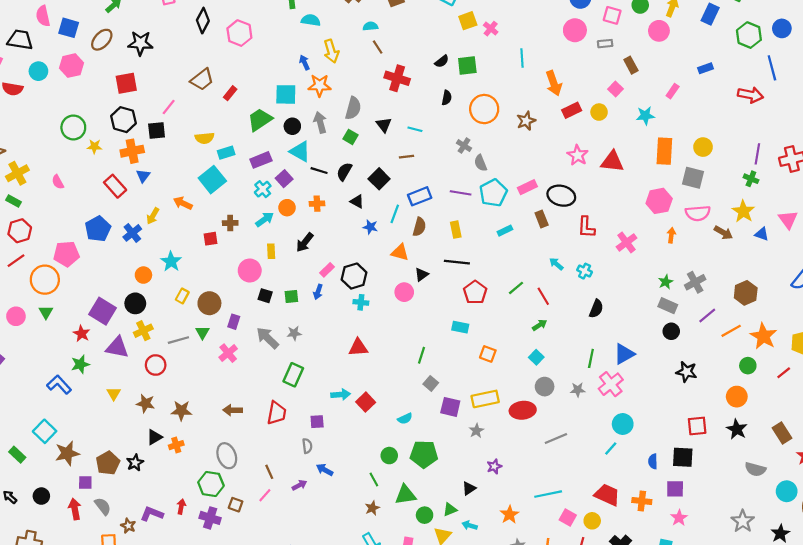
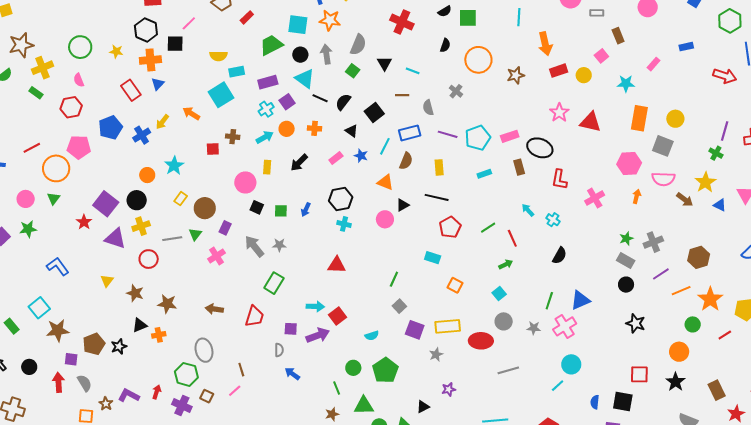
green circle: (73, 127) -> (80, 47), moved
gray semicircle: (481, 163) -> (428, 108), moved
red hexagon: (20, 231) -> (71, 107), moved
pink rectangle: (327, 270) -> (336, 158), moved
green star: (80, 364) -> (28, 229), moved
green pentagon: (424, 454) -> (385, 370), turned 30
purple arrow: (299, 485) -> (318, 335), moved, size x1.6

